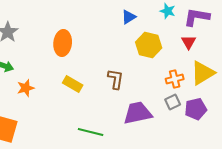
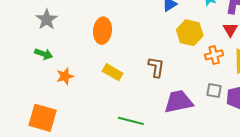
orange cross: (175, 79) -> (214, 55), moved
gray square: (173, 102) -> (214, 90), turned 35

